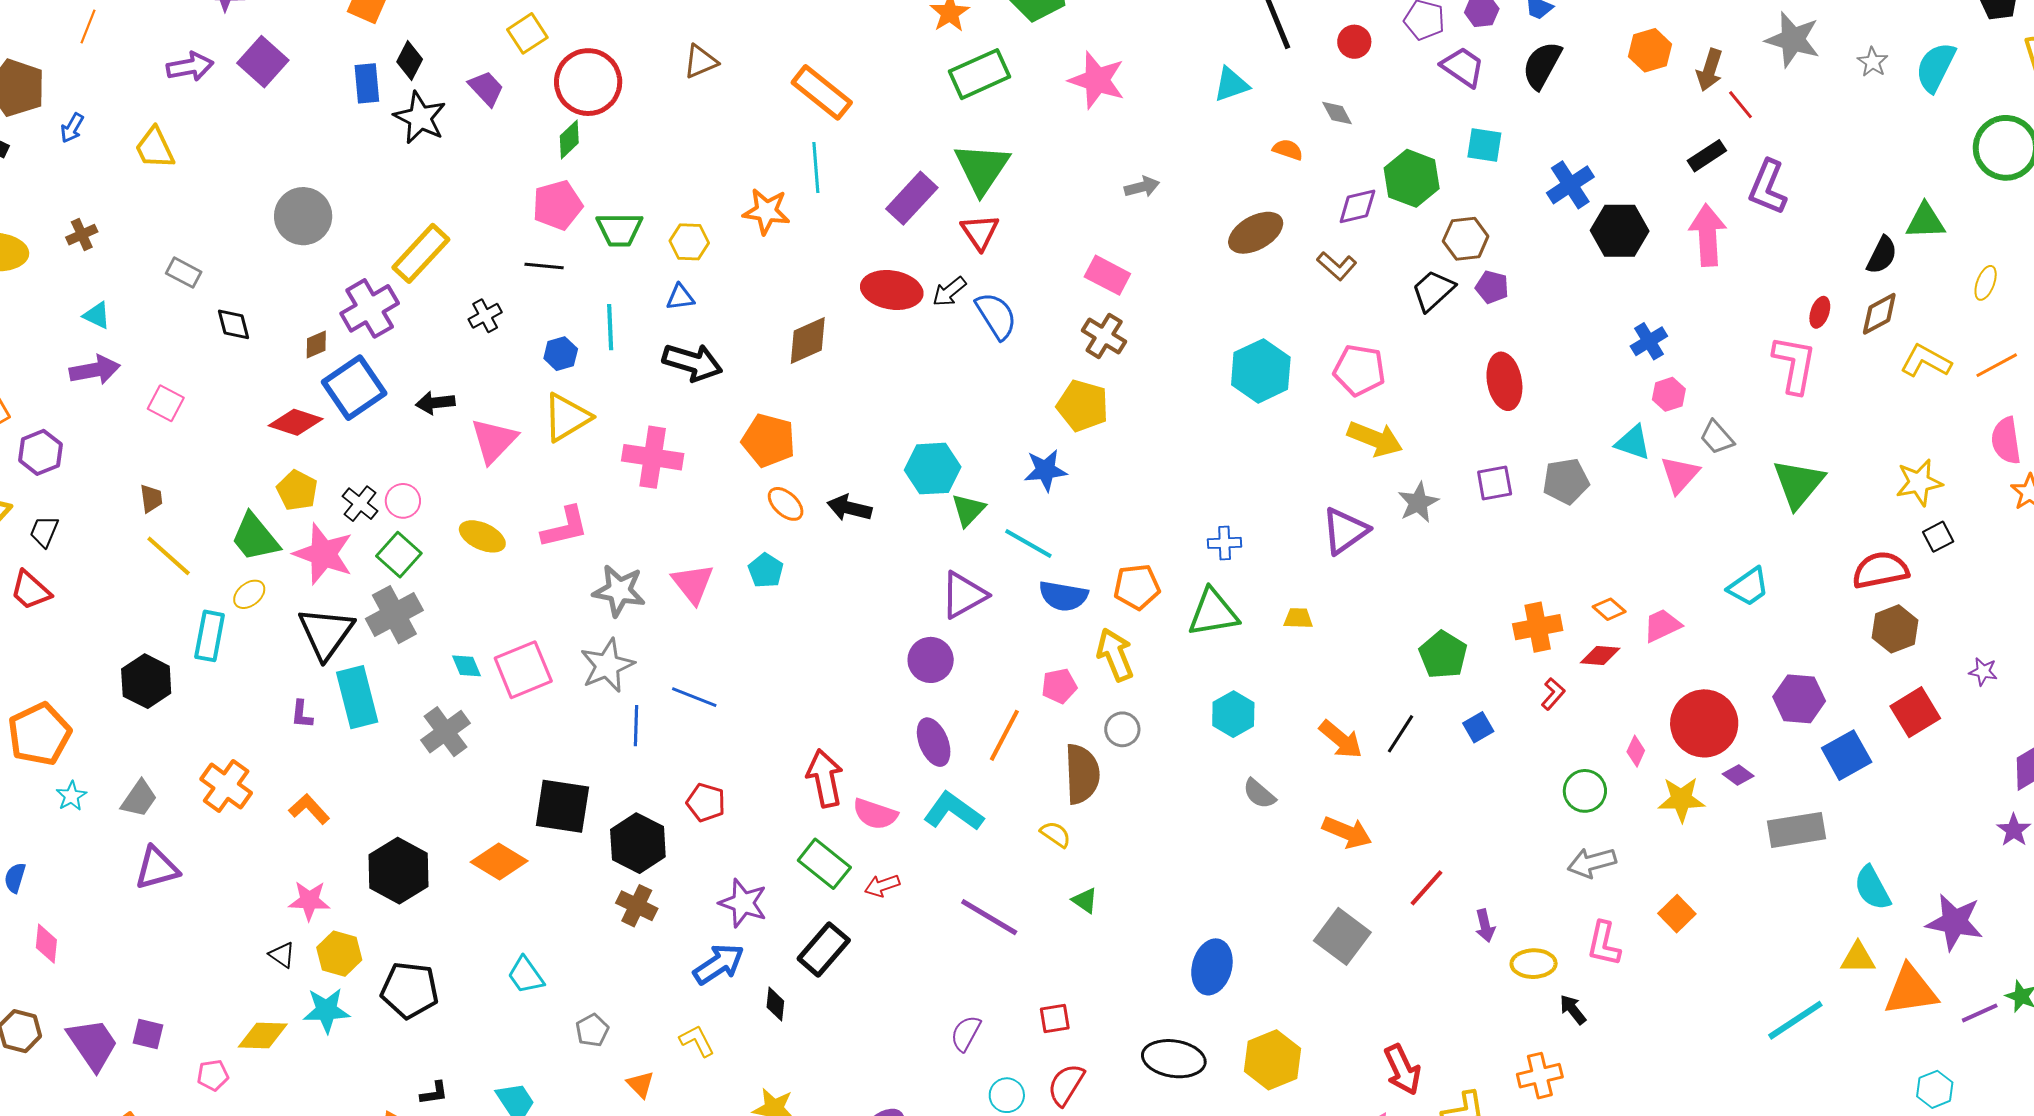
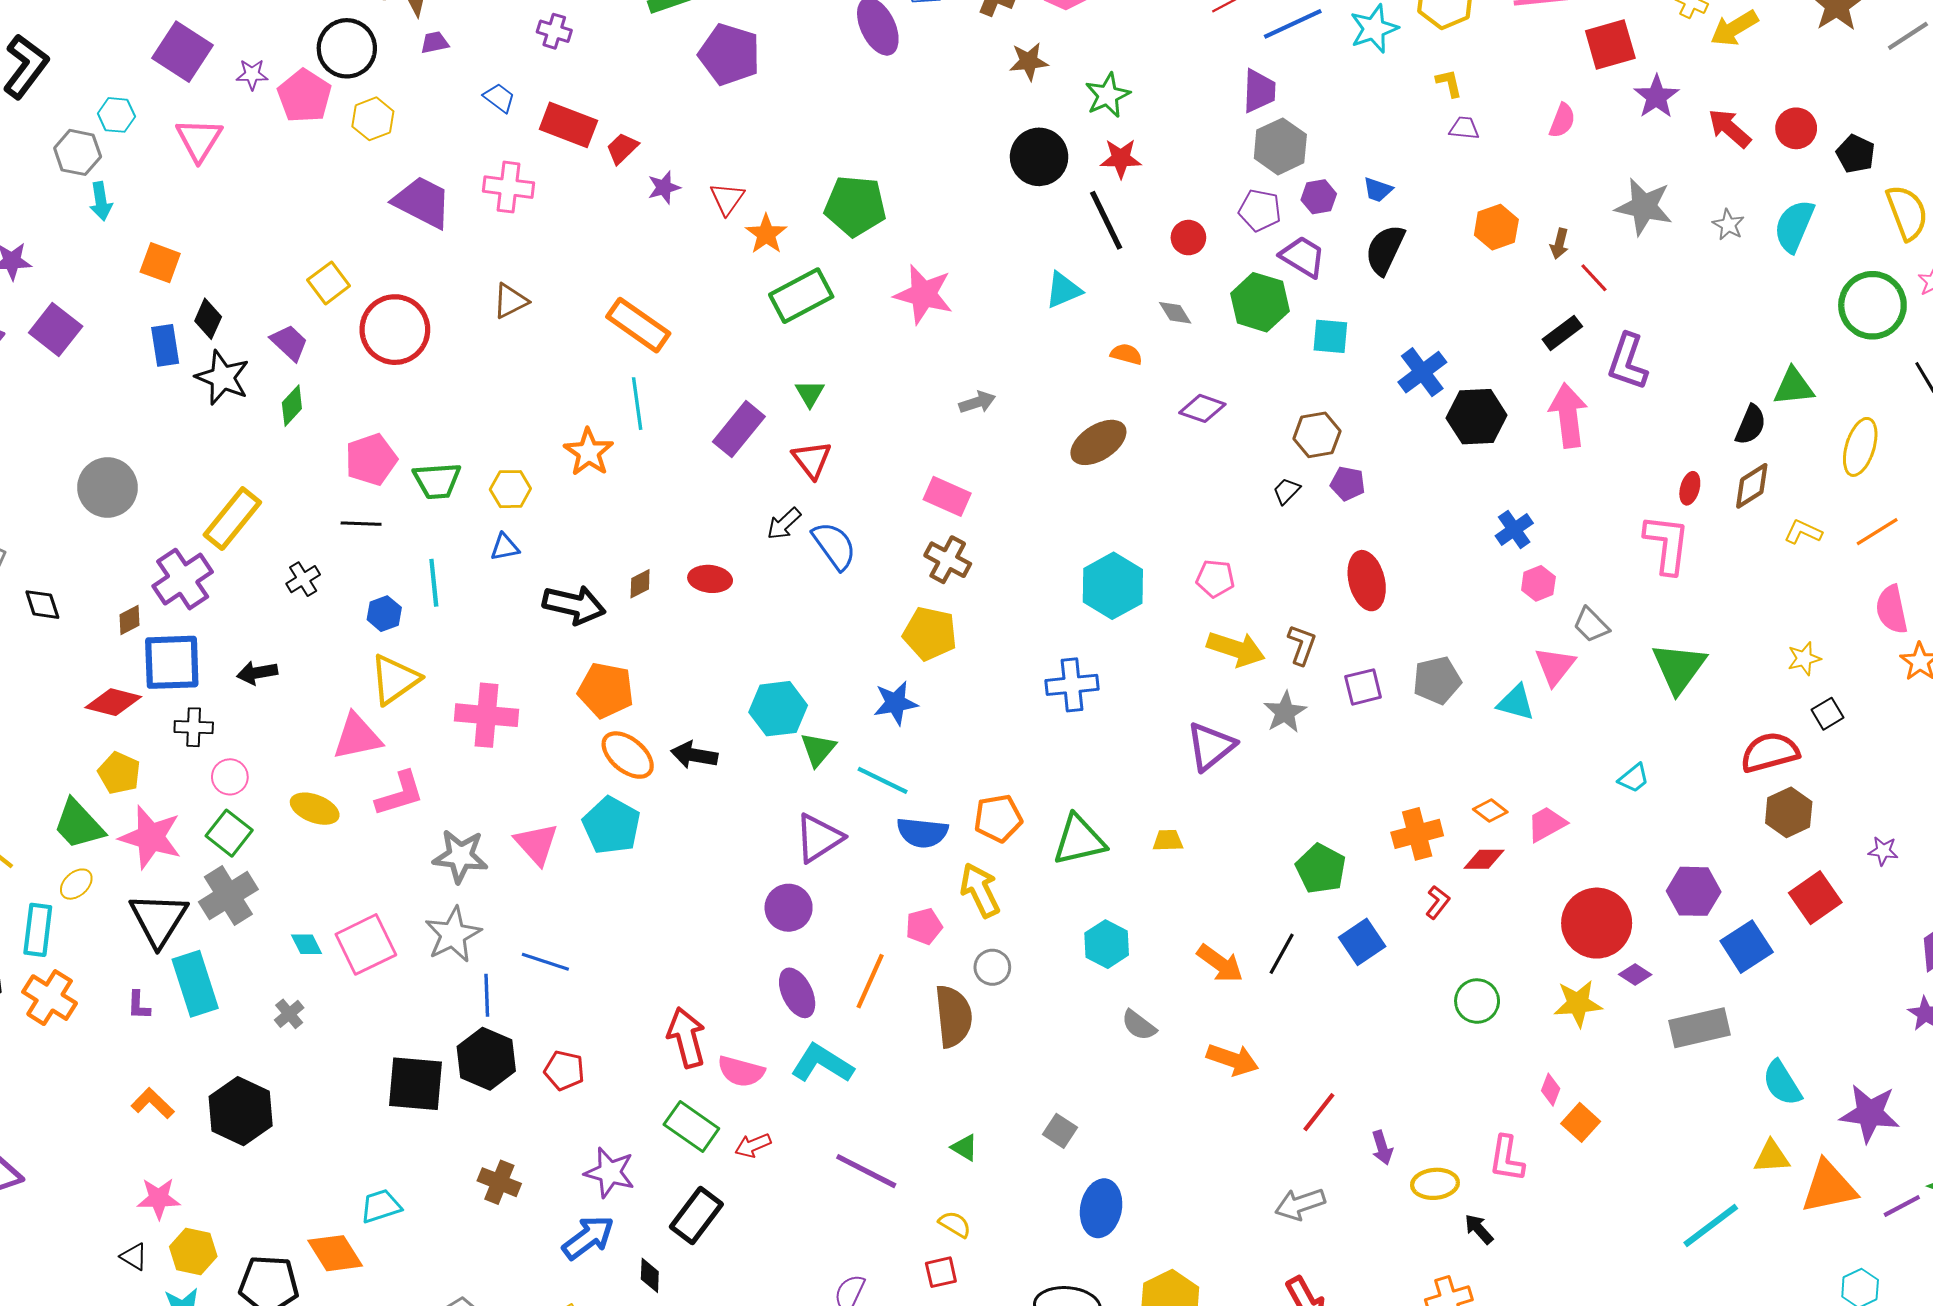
brown arrow: (1710, 70) -> (1559, 244), size x0.7
green diamond: (569, 139) -> (292, 406), moved
green triangle: (982, 168) -> (810, 393), size x0.5
green hexagon: (1412, 178) -> (1260, 302), moved
purple diamond: (1357, 206) -> (1202, 408), turned 36
orange star: (766, 211) -> (589, 452), turned 30
brown L-shape: (1337, 266) -> (1302, 645), moved, turned -108
yellow ellipse: (1986, 283) -> (1860, 447), size x1.6
red ellipse: (892, 290) -> (710, 579), moved, size x0.7
black trapezoid: (1433, 291) -> (1287, 491), size x0.6
brown diamond: (808, 340) -> (640, 584), size x0.6
yellow L-shape: (1926, 361) -> (1803, 532), size x0.7
black arrow: (692, 362) -> (574, 605), moved
pink pentagon: (1359, 370) -> (1215, 579), size x0.7
blue square: (354, 388) -> (172, 662), turned 36
pink triangle: (494, 441) -> (357, 737), moved, turned 38
cyan triangle: (1633, 443) -> (1516, 703), moved
yellow star: (1919, 482) -> (1804, 659), size x0.7
black cross: (360, 504) -> (194, 727), moved, turned -33
orange ellipse: (786, 504) -> (628, 755), size x1.4
blue cross: (1225, 543) -> (1072, 685), moved, size x1.5
cyan pentagon: (766, 570) -> (611, 826), size x1.6
cyan trapezoid: (1748, 587) -> (1634, 778), size x0.7
blue square: (1478, 727) -> (1362, 942), size x1.4
gray cross: (446, 732) -> (289, 1014), size x0.6
pink diamond: (1636, 751) -> (1551, 1090), moved
orange cross: (226, 786) -> (50, 998), moved
yellow semicircle: (1055, 834) -> (955, 1224), moved
black hexagon: (638, 843) -> (486, 1059), moved
orange diamond: (499, 862) -> (335, 1253), moved, turned 30
gray arrow: (1592, 863) -> (1300, 1204), moved
black hexagon: (398, 871) -> (241, 1111), moved
gray square: (1342, 936) -> (1060, 1131), moved, size x0.6
cyan trapezoid: (526, 975) -> (381, 1206), moved, turned 111

